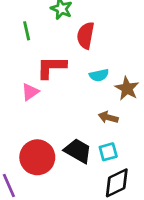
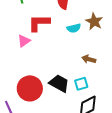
brown star: (127, 88) -> (94, 21), moved
brown arrow: (108, 117) -> (89, 59), moved

